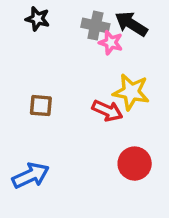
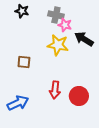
black arrow: (131, 24) -> (84, 39), moved
yellow star: (131, 92) -> (58, 45), moved
red arrow: (107, 111) -> (55, 90), moved, turned 72

